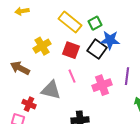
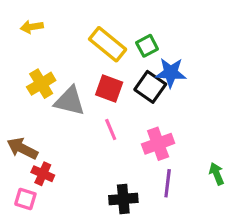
yellow cross: (42, 46) -> (41, 84), moved
brown arrow: (20, 68) -> (22, 148), moved
purple line: (127, 76) -> (168, 183), moved
gray triangle: (51, 90) -> (70, 101), moved

